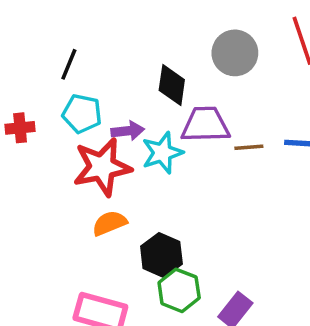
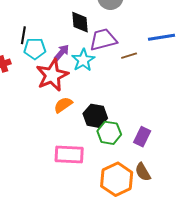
black line: (69, 64) -> (23, 35), moved
purple arrow: (128, 131) -> (62, 52), turned -30
brown line: (249, 147) -> (129, 56), moved

